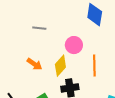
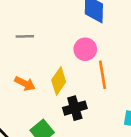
pink circle: (74, 45) -> (85, 49), moved

